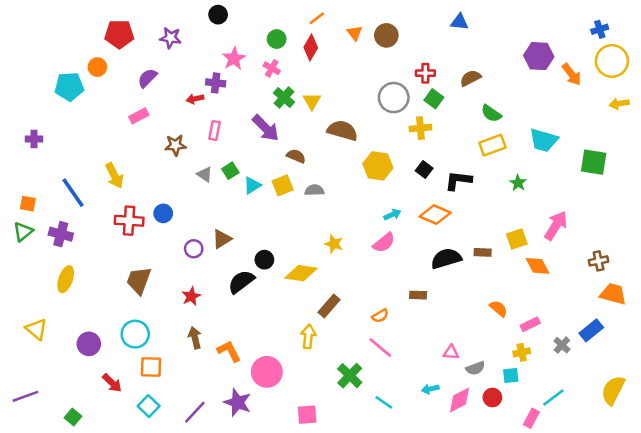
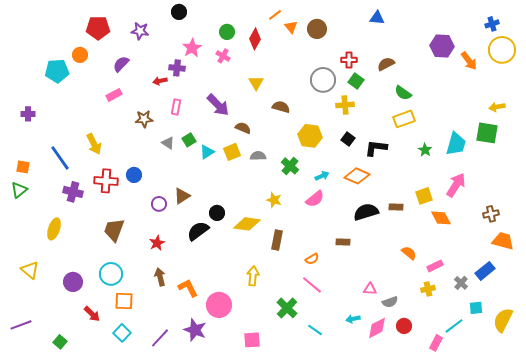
orange line: (317, 18) -> (275, 15), moved
green cross: (284, 98) -> (290, 166), moved
yellow arrow: (619, 104) -> (497, 107), moved
brown semicircle: (342, 130) -> (281, 107), size x0.7
cyan trapezoid: (544, 140) -> (456, 144), moved, turned -90
purple cross: (61, 234) -> (73, 192), moved
brown rectangle: (329, 306) -> (277, 240), moved, turned -30
cyan square: (511, 376) -> (476, 308), moved

